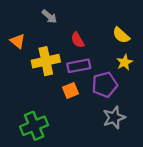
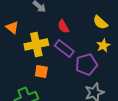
purple rectangle: (79, 66) -> (64, 48), turned 48
orange square: (71, 90) -> (41, 71), moved, turned 32

